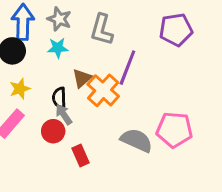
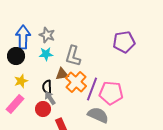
gray L-shape: (102, 30) -> (73, 56), moved
purple line: (127, 68) -> (92, 89), moved
brown triangle: (82, 78) -> (62, 74), turned 32
pink pentagon: (174, 130) -> (111, 93), moved

